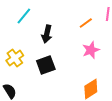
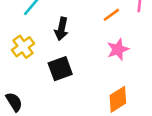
yellow cross: (15, 58) -> (23, 47), moved

